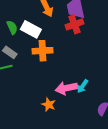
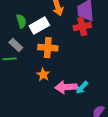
white rectangle: (31, 29) -> (39, 26), turned -66
orange star: (49, 105) -> (43, 75), moved

